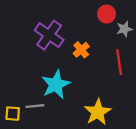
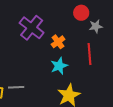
cyan star: (56, 84) -> (59, 66), moved, size x0.7

